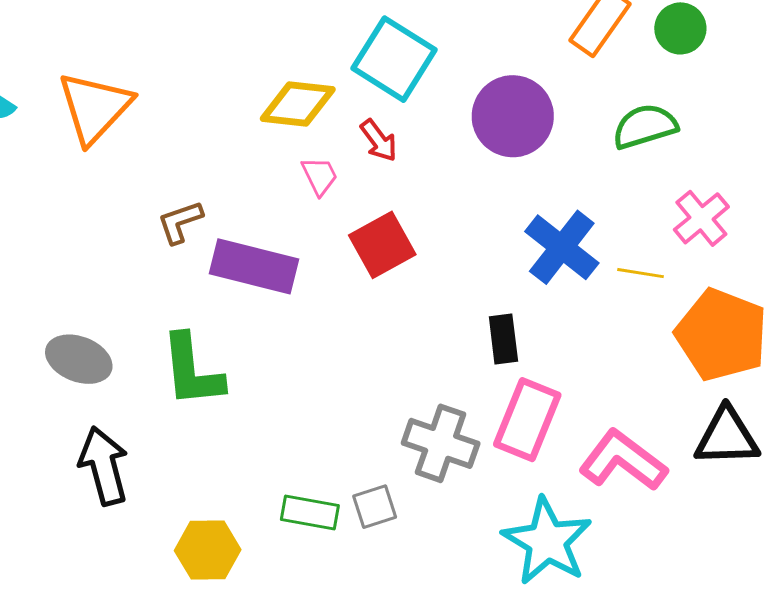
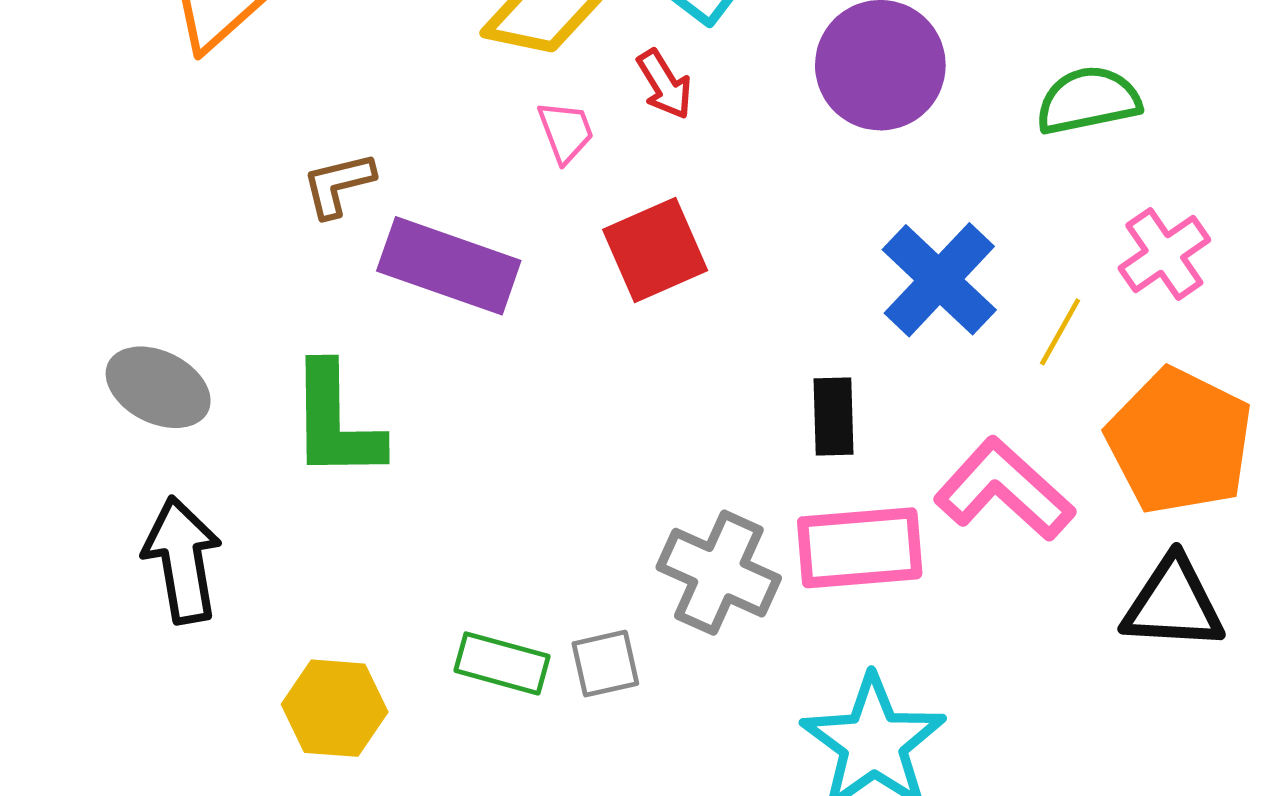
yellow line: (641, 273) -> (1060, 332), turned -75
pink rectangle: (527, 420) -> (860, 548), turned 58
pink L-shape: (623, 461) -> (1004, 489), moved

